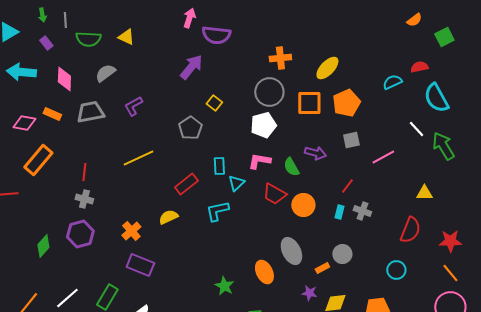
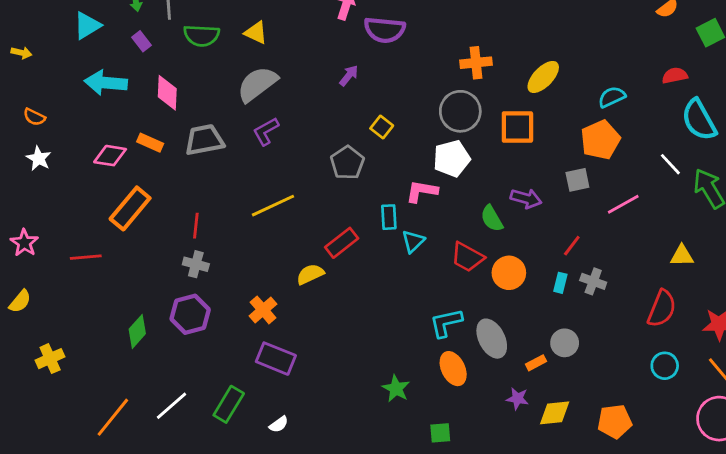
purple arrow: (191, 67) -> (349, 76), size x0.6
gray semicircle: (105, 73) -> (257, 84), moved, size x1.4
cyan semicircle: (392, 82) -> (612, 97), moved
orange pentagon: (346, 103) -> (600, 140), moved
pink L-shape: (259, 161) -> (422, 191), moved
cyan L-shape: (217, 211) -> (446, 323), moved
yellow semicircle: (168, 217) -> (310, 274), moved
cyan circle: (396, 270) -> (665, 366), moved

